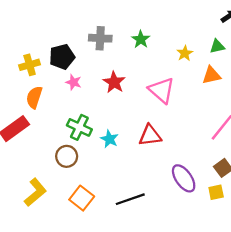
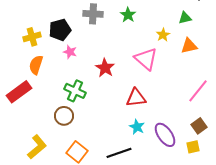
green triangle: (217, 46) -> (185, 18), moved
yellow star: (185, 53) -> (163, 35), moved
red star: (114, 82) -> (105, 68), moved
cyan star: (109, 139) -> (137, 127), moved

